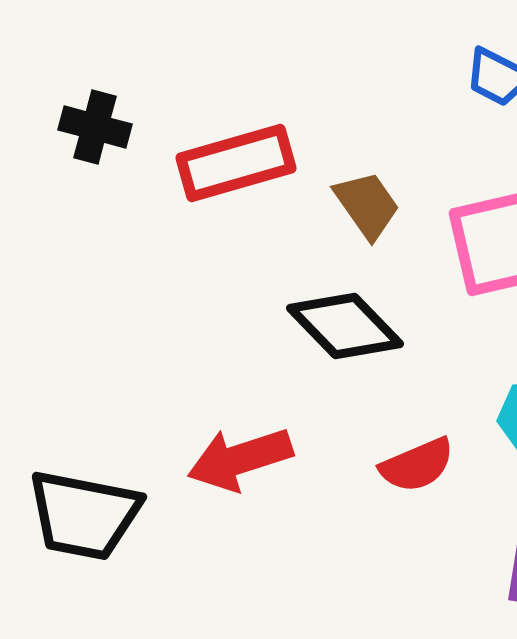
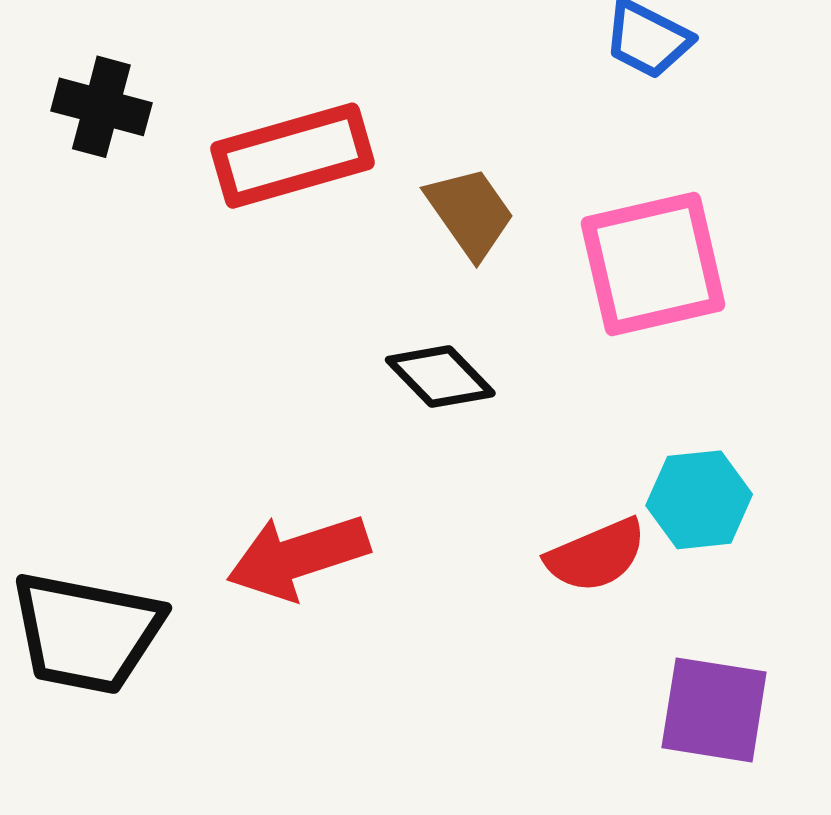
black diamond: (345, 326) -> (440, 377), size x0.7
red semicircle: (417, 465) -> (596, 555), moved

